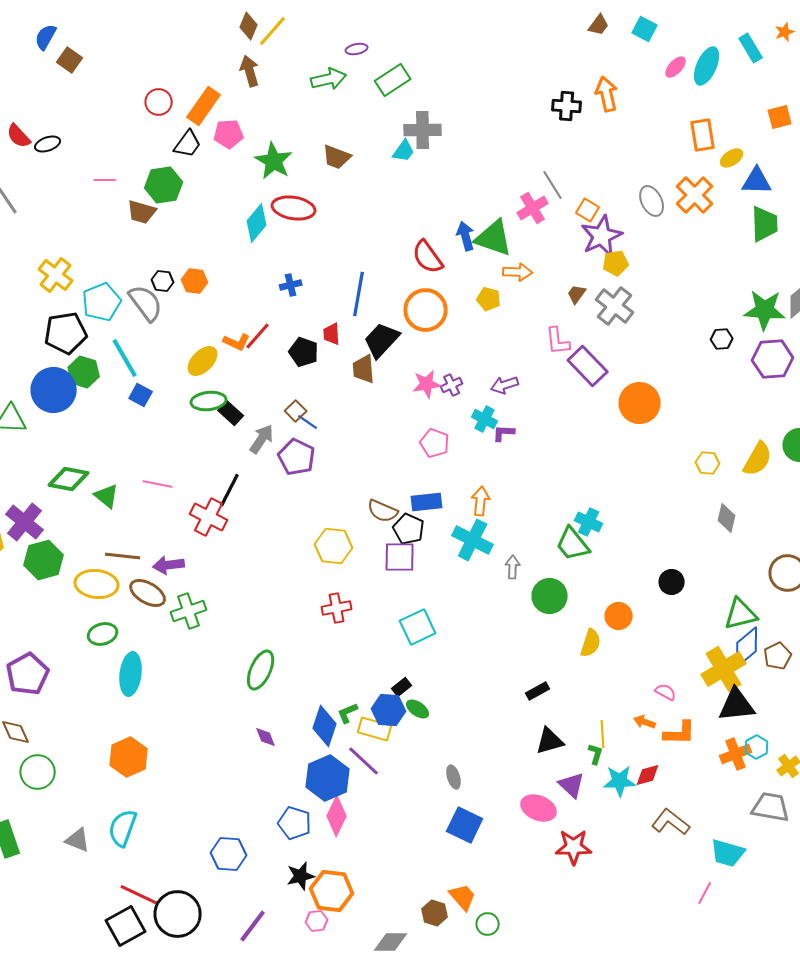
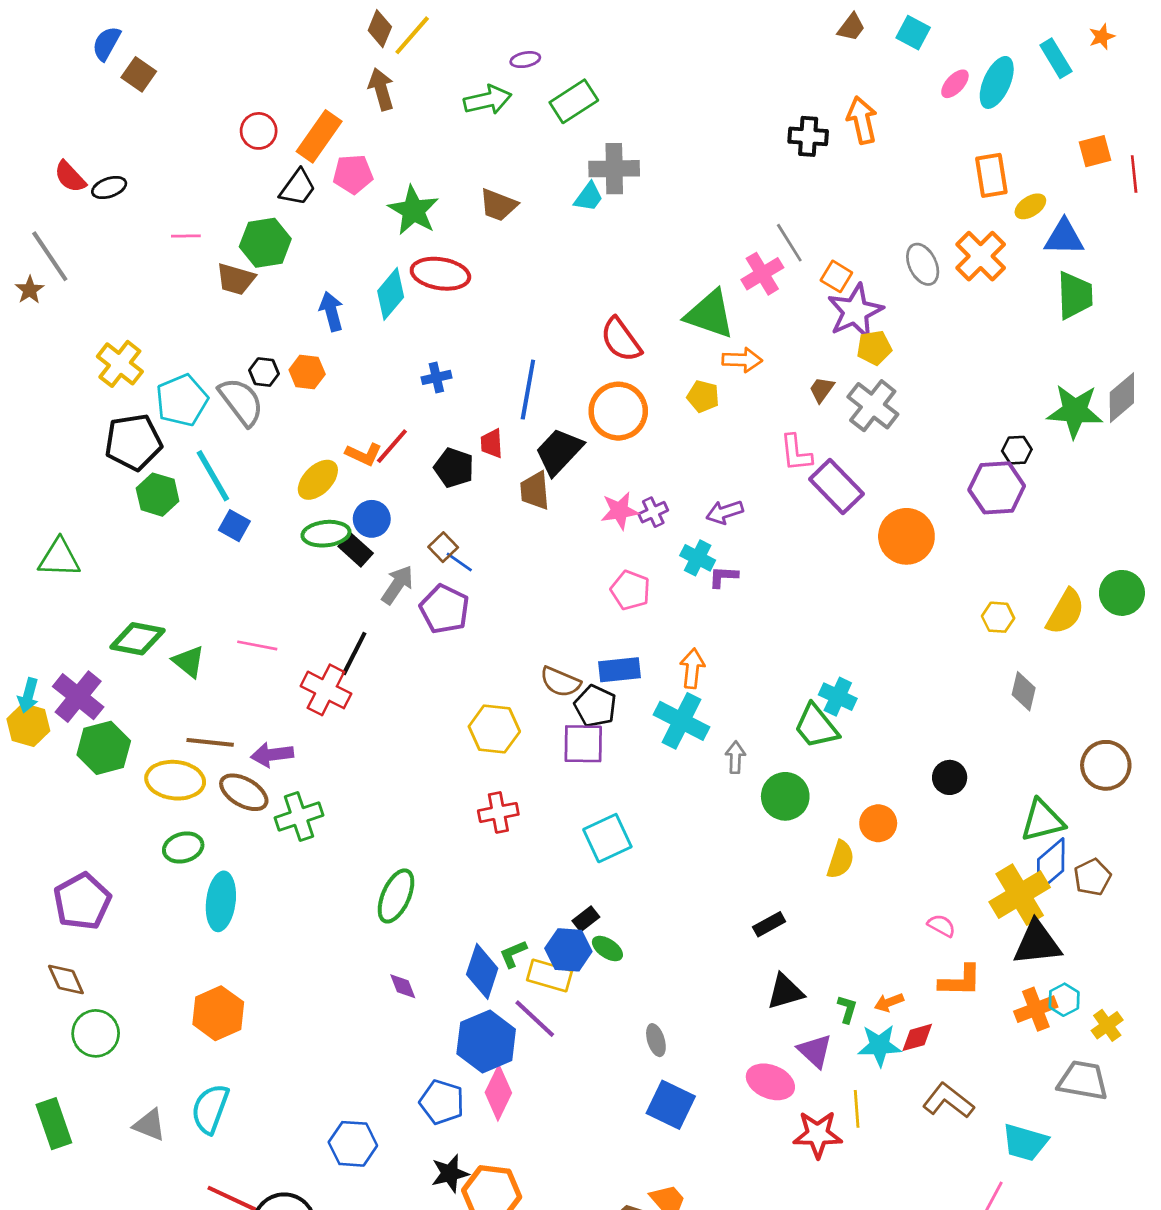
blue arrow: (466, 236) -> (331, 311), moved
purple hexagon: (773, 359) -> (997, 488), moved
blue circle: (54, 390) -> (372, 519), moved, size x0.6
orange arrow: (645, 722) -> (889, 1002), moved, turned -40
yellow line: (603, 734) -> (857, 1109), moved

